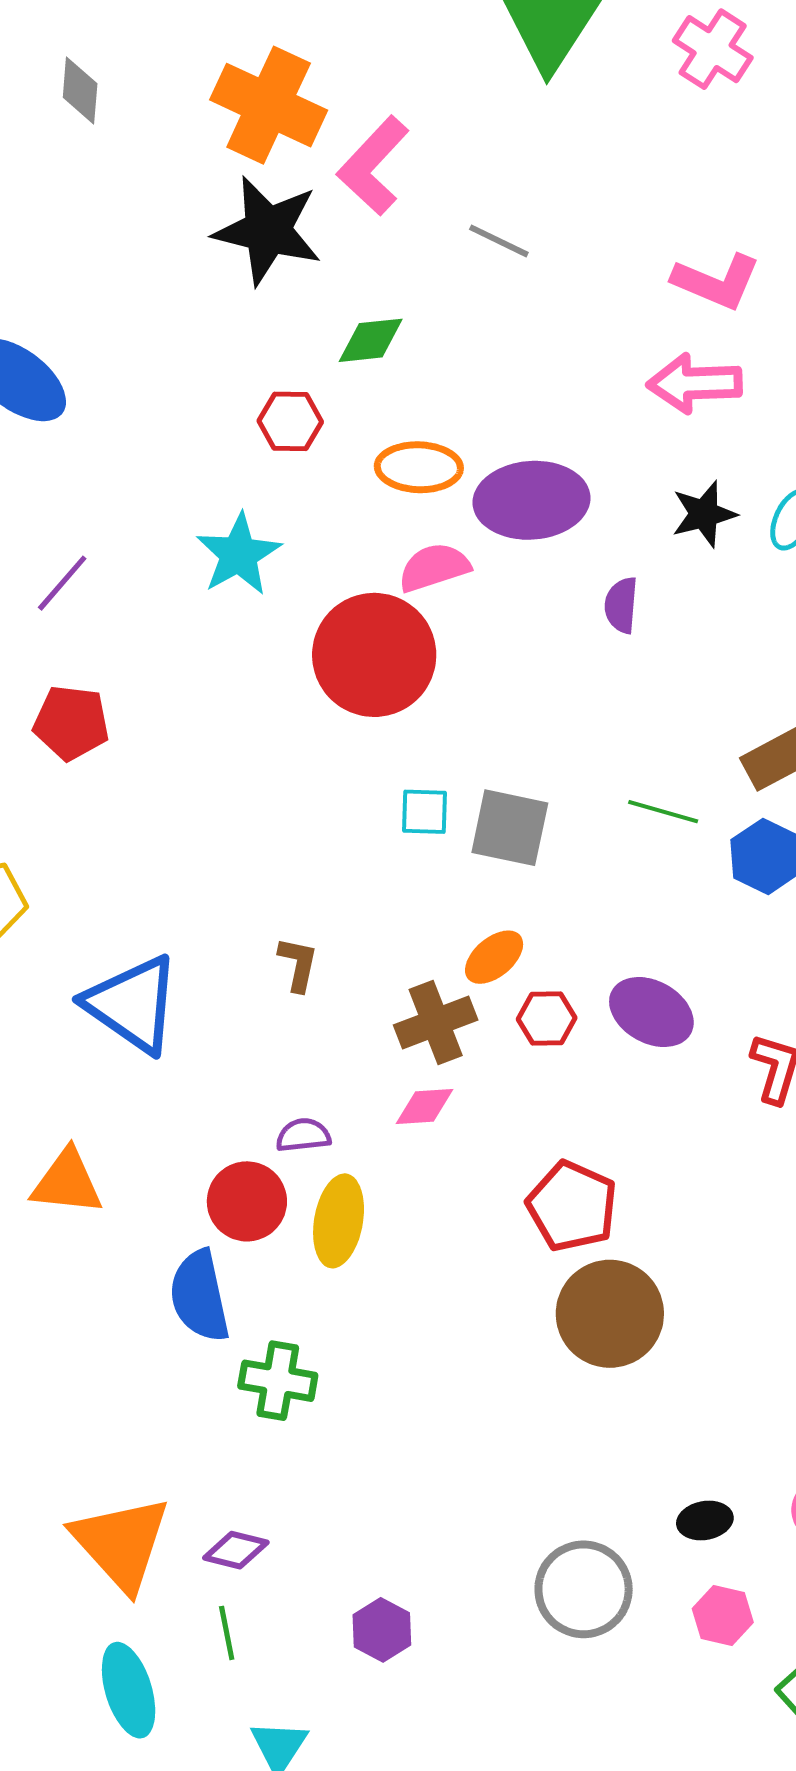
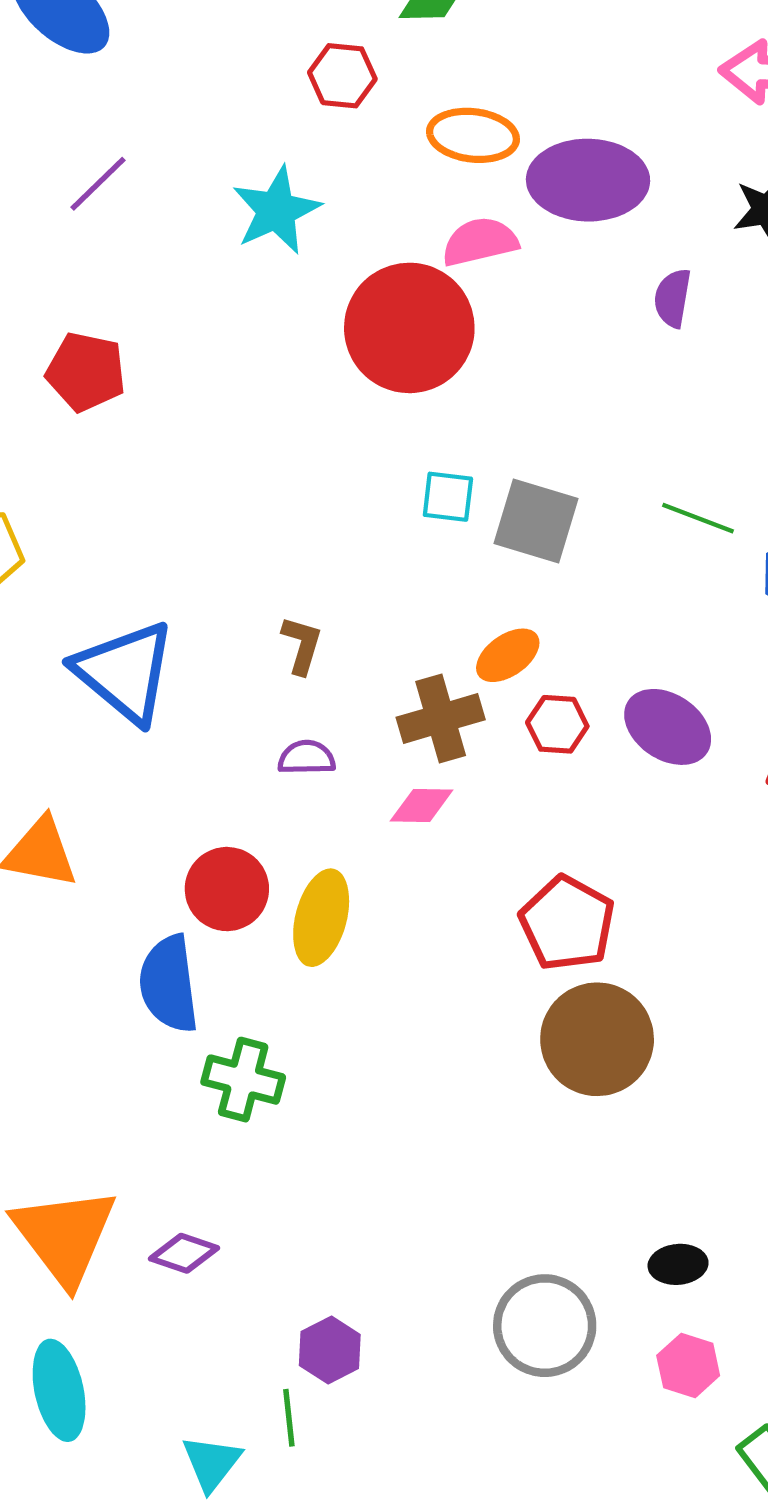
purple line: (62, 583) -> (98, 184), moved
purple semicircle: (303, 1135) -> (307, 758), moved
green line: (227, 1633) -> (289, 1418), moved

